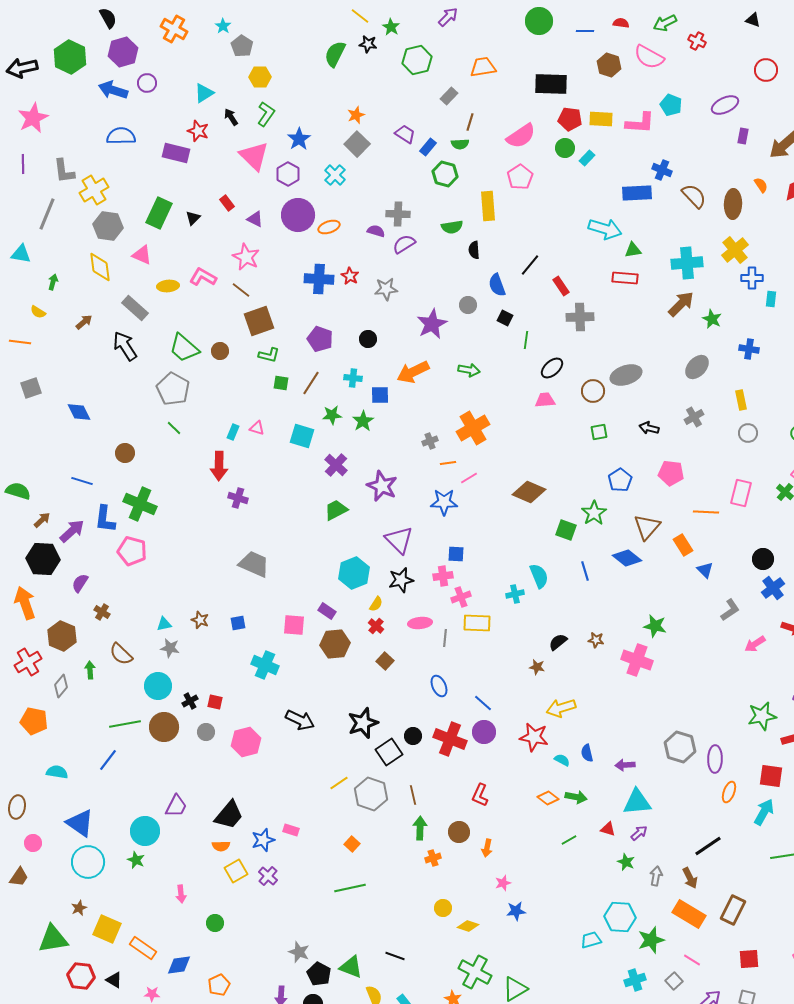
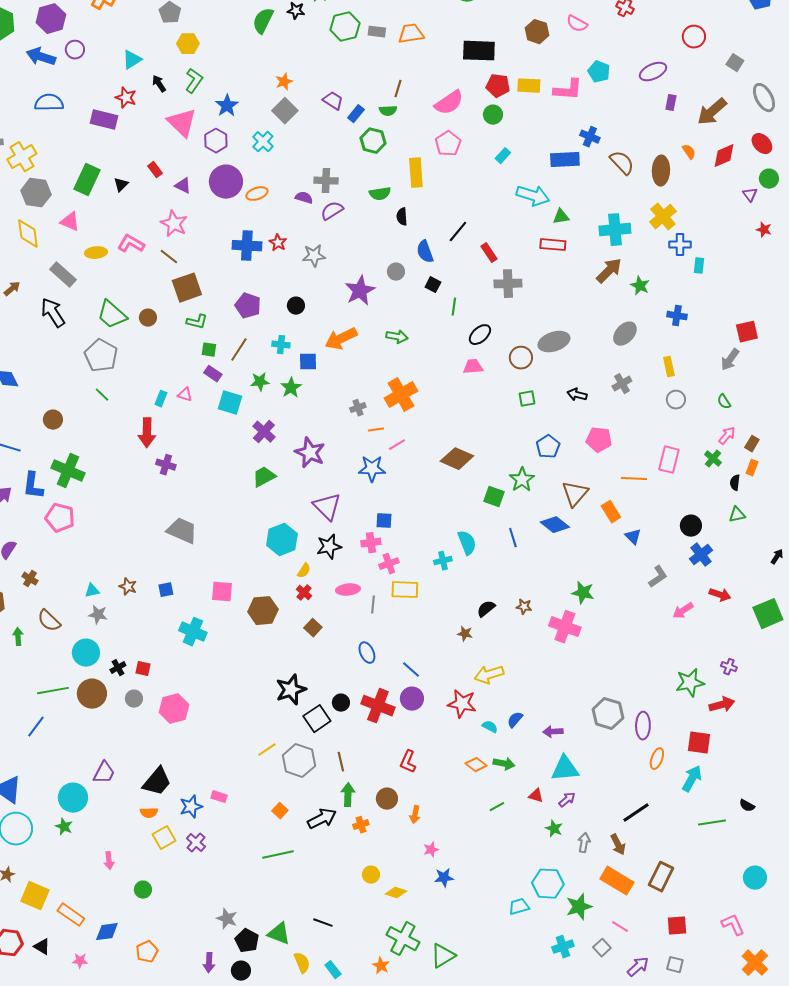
pink semicircle: (649, 57) -> (577, 24), size x0.7
gray rectangle: (449, 96) -> (377, 32), moved, turned 54
cyan rectangle: (587, 158) -> (503, 156), moved
purple rectangle: (327, 611) -> (213, 374), moved
black arrow: (300, 720) -> (322, 819), moved, turned -52
blue semicircle: (587, 753) -> (515, 720), turned 54

